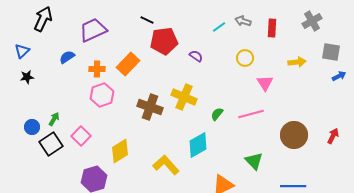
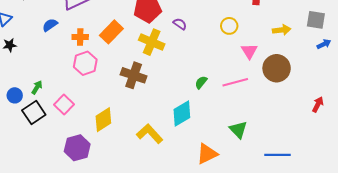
yellow cross: (184, 97) -> (152, 42), moved
brown circle: (294, 135) -> (277, 68), moved

